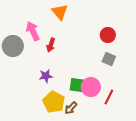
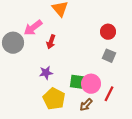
pink arrow: (33, 31) -> (33, 28), turned -102
brown arrow: (71, 108) -> (86, 105), moved

